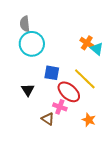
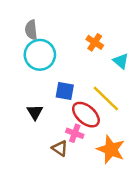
orange cross: (87, 43) -> (95, 42), moved
orange star: (89, 120) -> (111, 149), size x1.6

